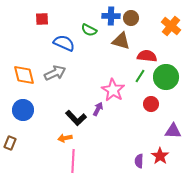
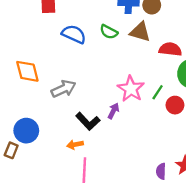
green semicircle: (89, 30) -> (109, 32), moved
gray arrow: (55, 73) -> (63, 89), moved
green line: (140, 76) -> (158, 92), moved
blue circle: (23, 110) -> (26, 131), moved

